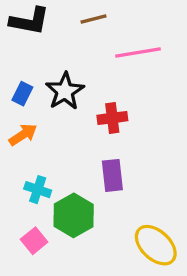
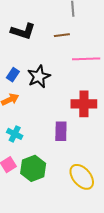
red cross: (112, 118) -> (84, 104), moved, size x1.4
green hexagon: (74, 215) -> (33, 168), moved

